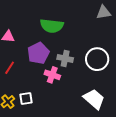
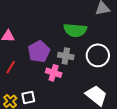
green semicircle: (52, 26) -> (75, 30), moved

